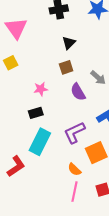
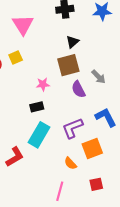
brown square: (66, 67) -> (68, 65), size x1.6
pink line: (74, 192) -> (60, 191), moved

